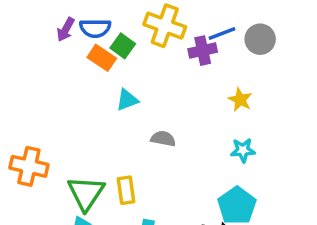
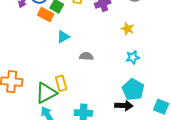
yellow rectangle: (126, 190) -> (61, 83), moved
green triangle: (86, 193) -> (46, 93), turned 35

